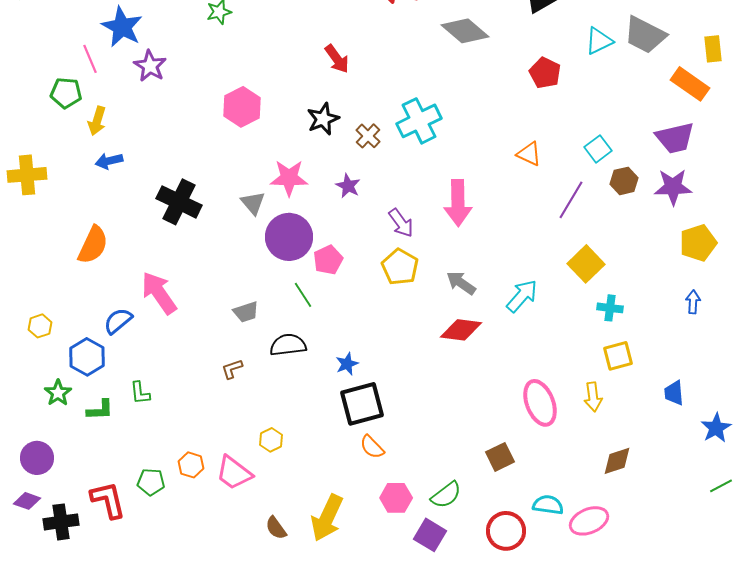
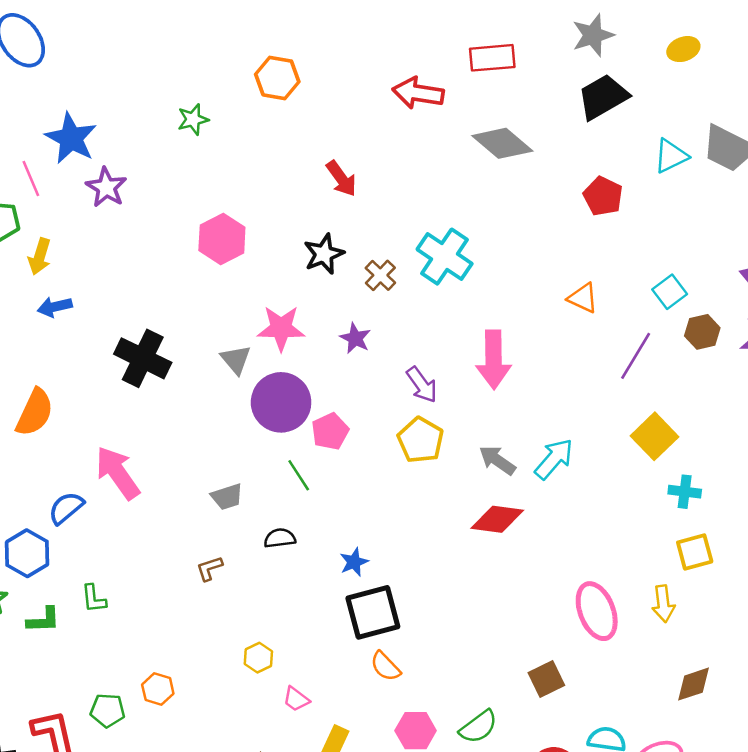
cyan cross: (419, 121) -> (445, 257), turned -30
cyan arrow: (522, 296) -> (554, 459), moved
black semicircle: (288, 345) -> (280, 538), size x0.7
pink trapezoid: (234, 473) -> (296, 699), moved, size x0.6

